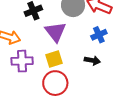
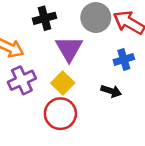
yellow square: (54, 59) -> (63, 83), turned -36
purple cross: (22, 61) -> (22, 80), turned -30

